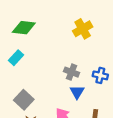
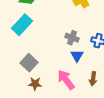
cyan rectangle: (16, 58) -> (22, 25), size x1.5

